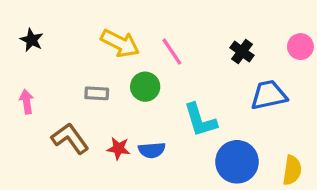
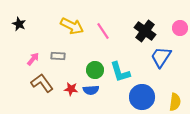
black cross: (242, 52) -> (145, 31), size x1.5
green circle: (145, 87) -> (95, 70), moved
blue trapezoid: (269, 95) -> (161, 57), turned -45
pink arrow: (27, 102) -> (33, 59), moved, turned 48

